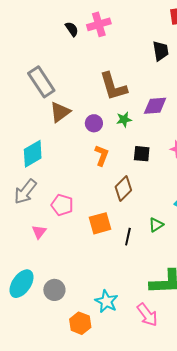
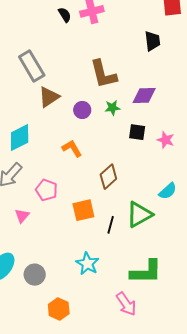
black square: (142, 154) -> (137, 132), moved
orange L-shape: (102, 155) -> (72, 148), moved, turned -55
green triangle: (156, 225) -> (139, 214), size x1.8
cyan star: (106, 301) -> (87, 264), moved

